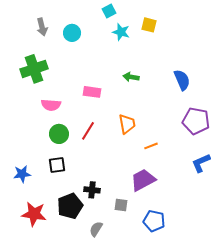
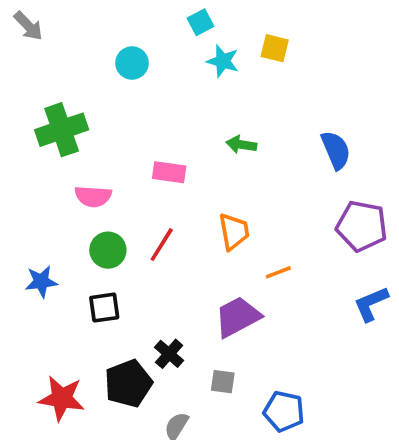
gray arrow: (42, 27) -> (28, 26), moved, turned -30
blue star: (22, 174) -> (41, 282), moved
purple trapezoid: (143, 180) -> (238, 317), moved
black cross: (92, 190) -> (169, 354), turned 35

